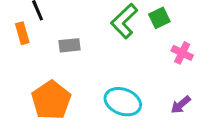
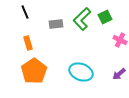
orange rectangle: (22, 33) -> (28, 43), moved
gray rectangle: (70, 45) -> (56, 24), moved

